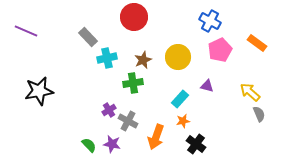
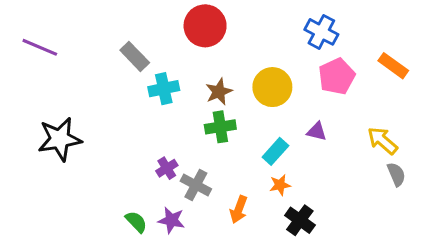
green cross: (133, 83) -> (220, 127), moved
orange arrow: (156, 137) -> (239, 209), size x0.7

